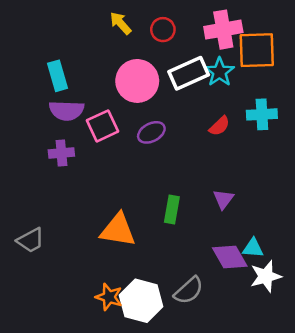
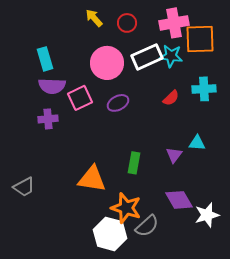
cyan star: (219, 72) -> (171, 56), turned -30
cyan triangle: (253, 248) -> (197, 143), moved
orange star: (109, 297) -> (126, 208), moved, size x1.4

